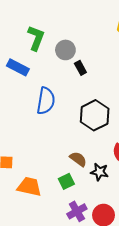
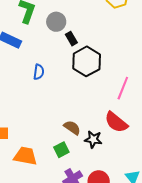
blue semicircle: (46, 101) -> (39, 72), size x0.6
black hexagon: (95, 115) -> (87, 61), moved

